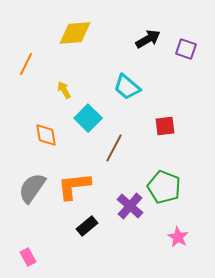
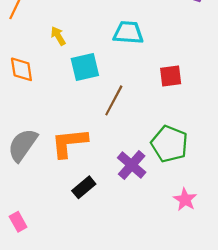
cyan trapezoid: (127, 87) -> (128, 33), turned 144
cyan square: (88, 118) -> (85, 67), turned 32
orange diamond: (46, 135) -> (21, 69), moved

